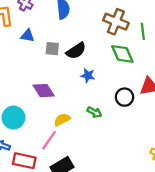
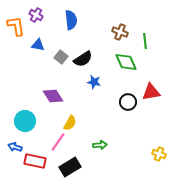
brown cross: (116, 22) -> (120, 32), size x0.7
gray square: (52, 49) -> (61, 57), turned 32
green arrow: (94, 112) -> (100, 145), moved, turned -32
yellow semicircle: (62, 120) -> (70, 123), turned 147

